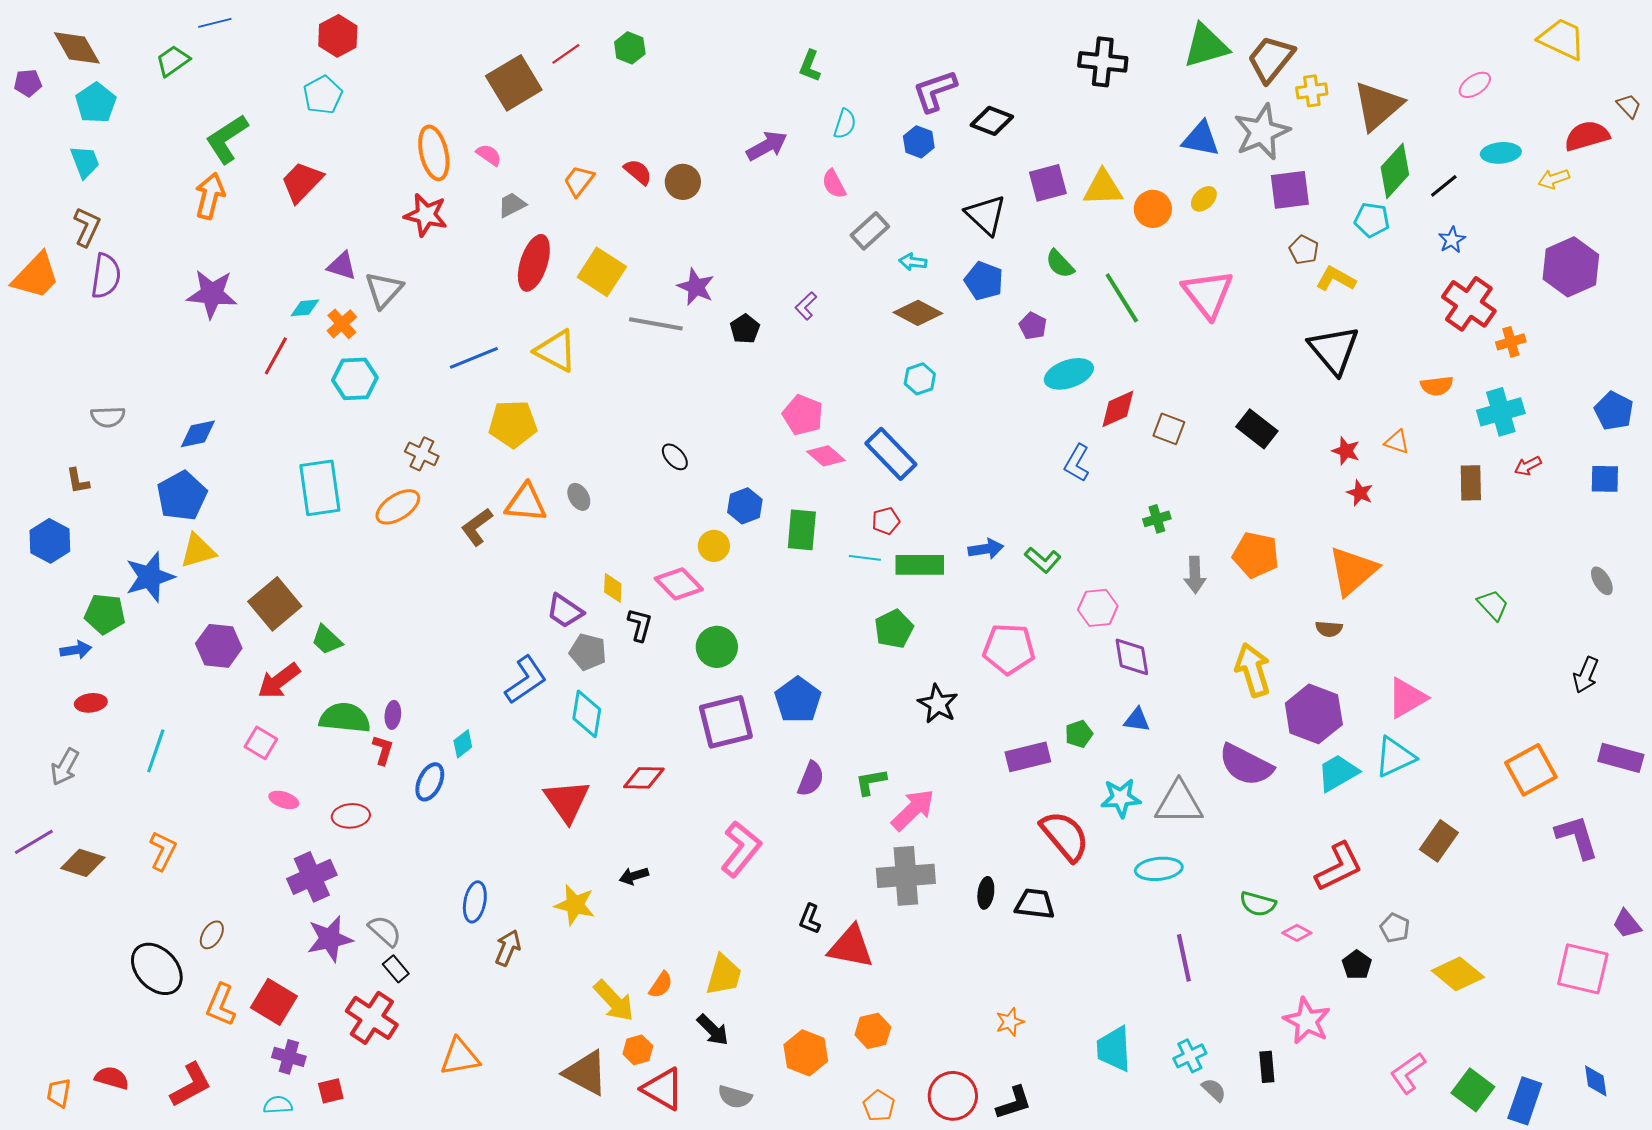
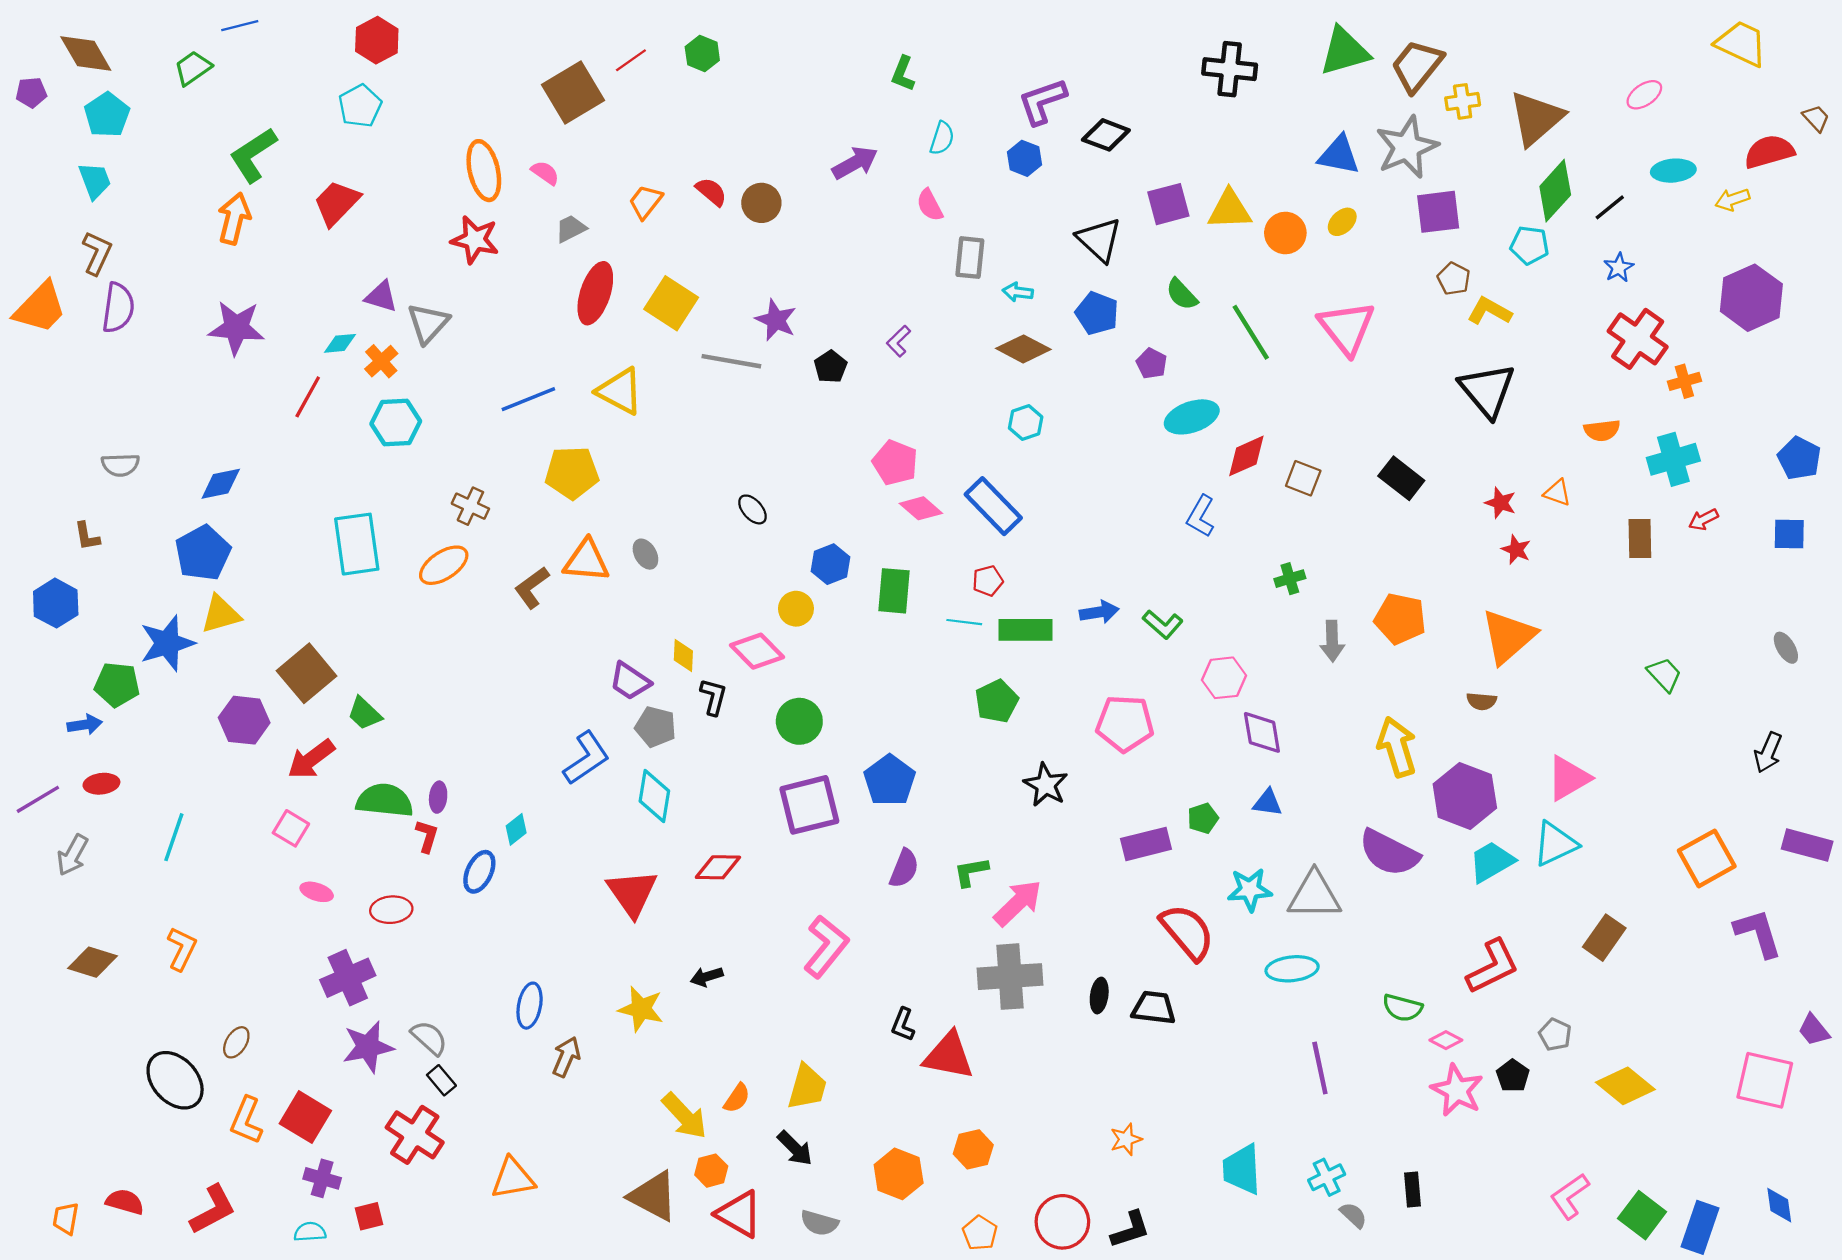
gray rectangle: (870, 231) -> (970, 258), turned -42
purple line: (34, 842) -> (38, 799), moved
pink star: (1307, 1021) -> (1457, 1090), moved

